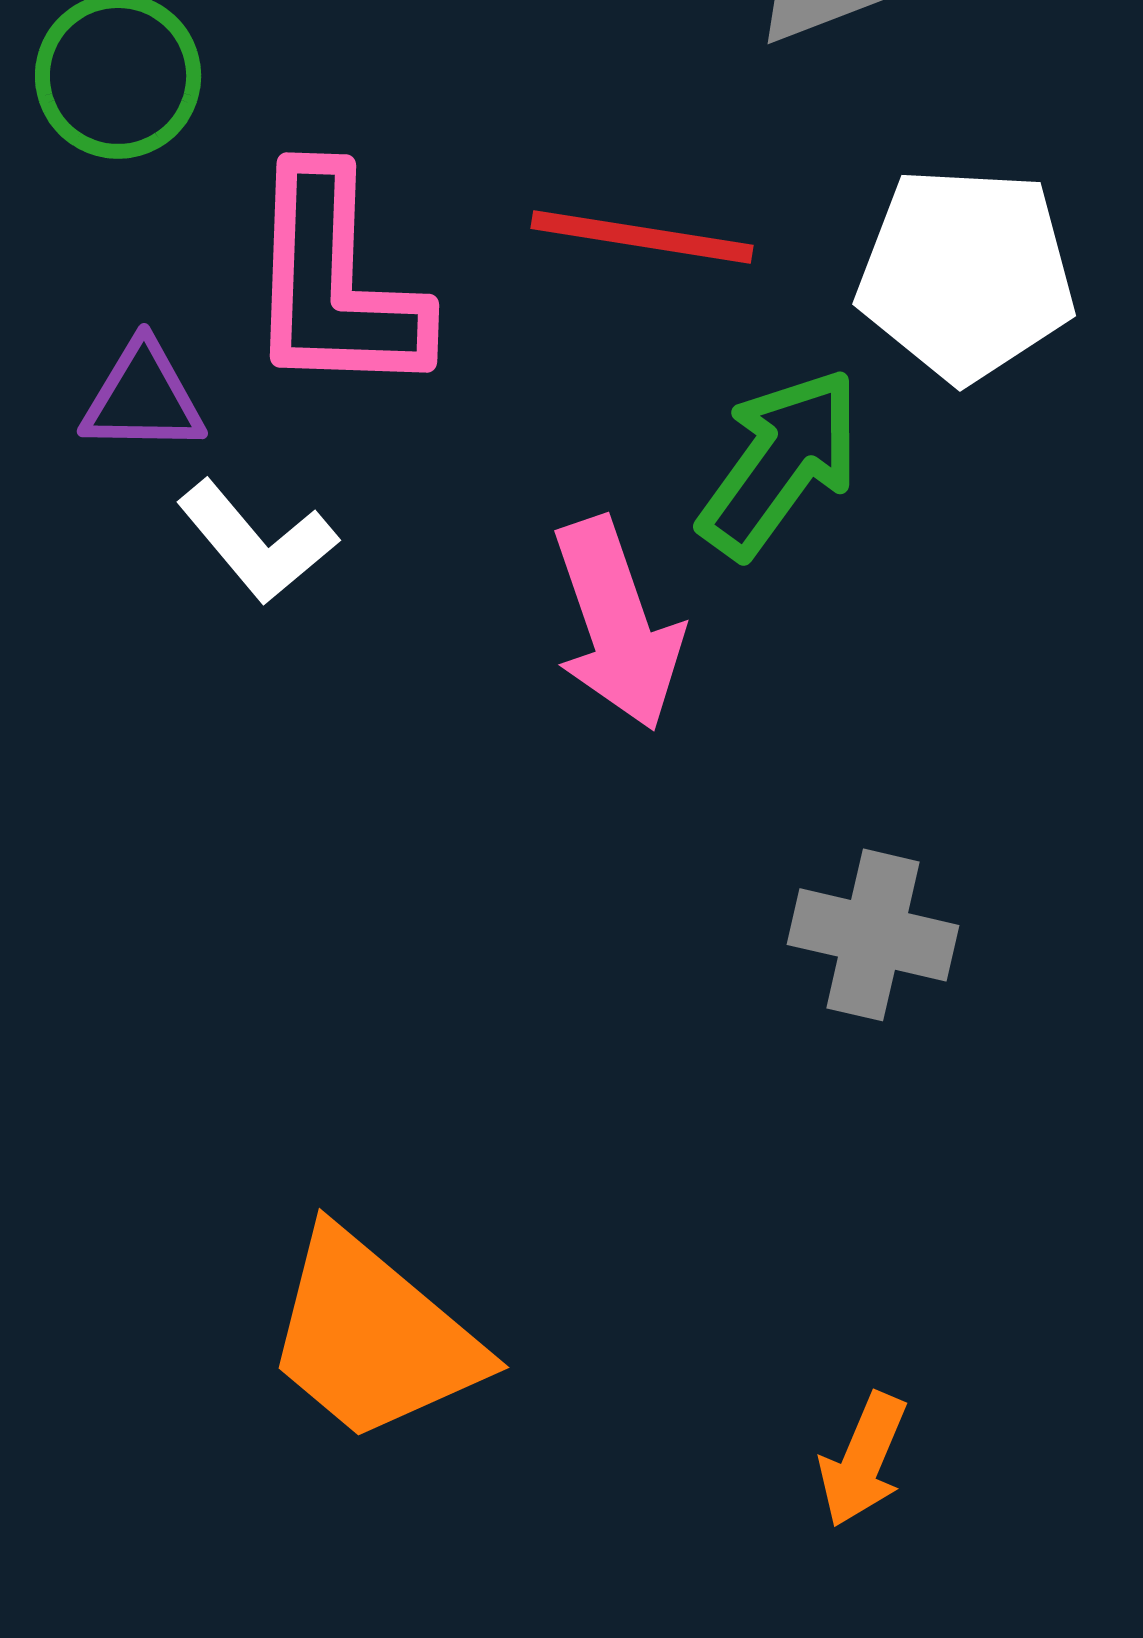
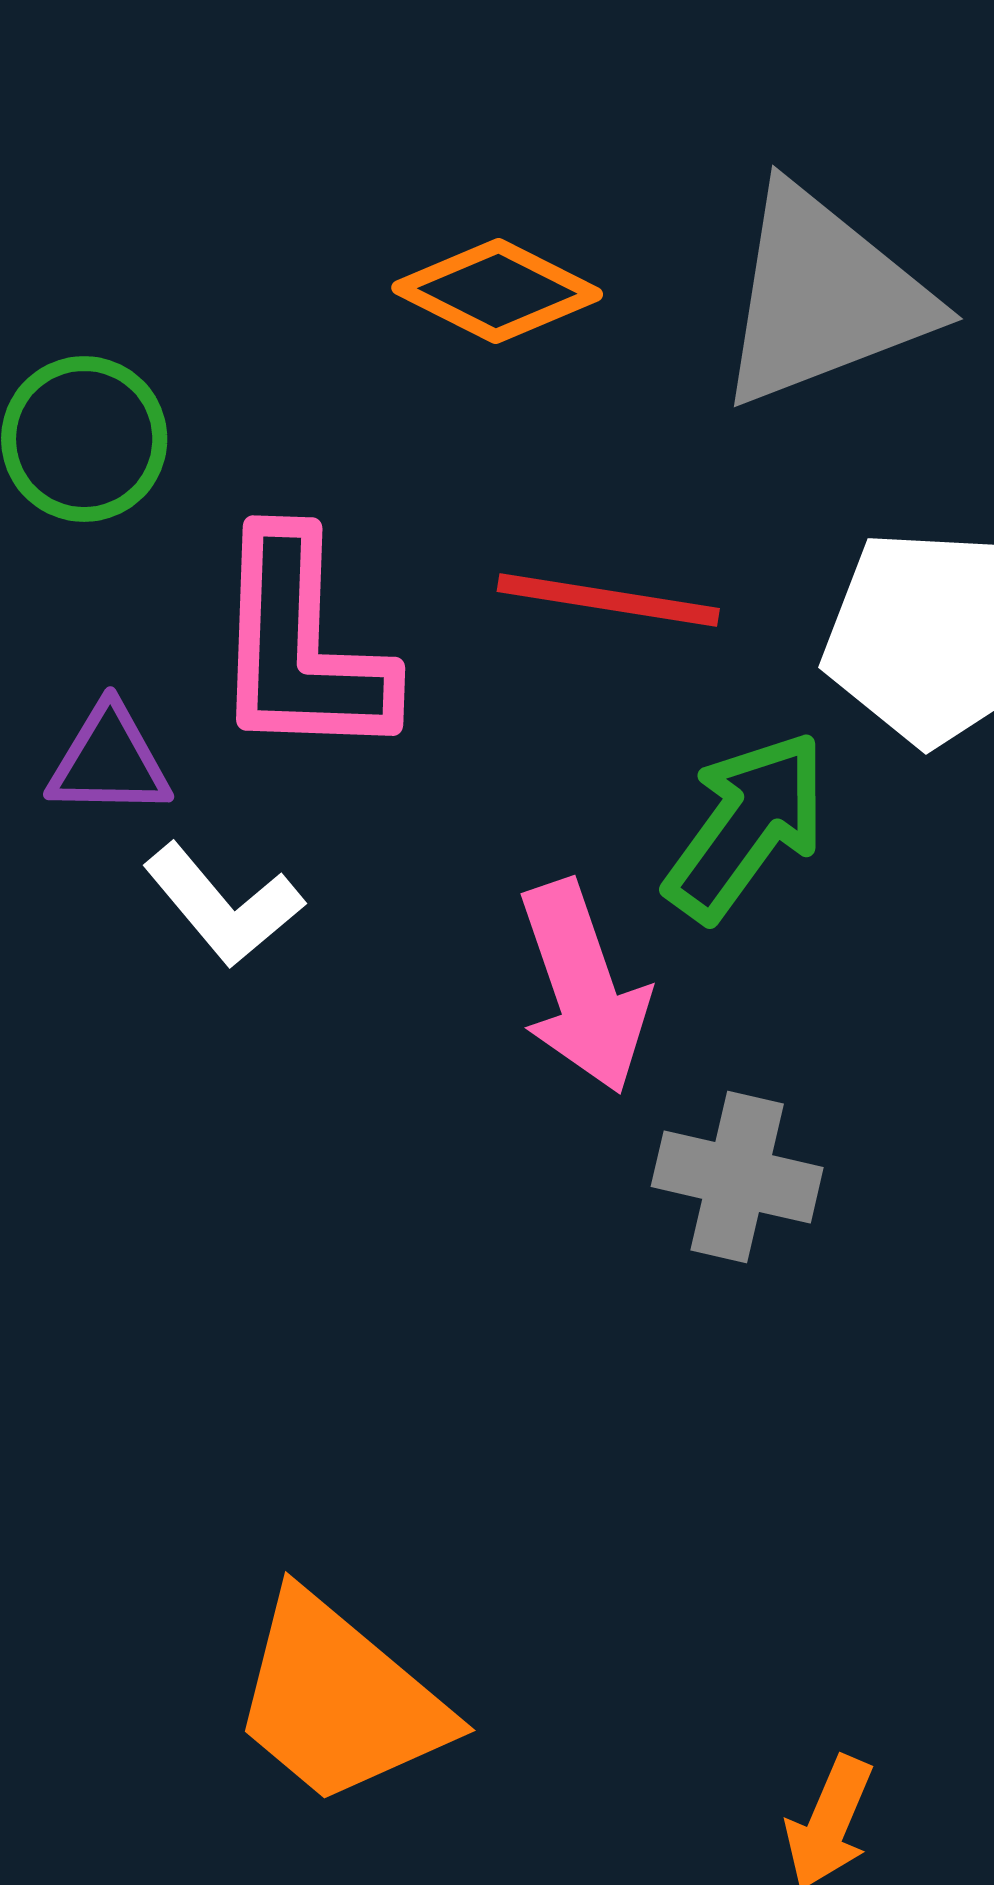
gray cross: (873, 935) -> (737, 1177), moved

